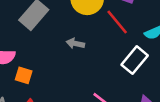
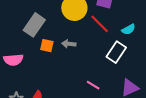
orange square: (24, 75) -> (47, 46), moved

